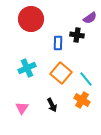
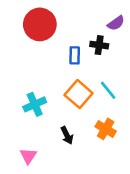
cyan cross: (27, 68) -> (35, 104), moved
cyan line: (86, 79) -> (108, 90), moved
pink triangle: (22, 108) -> (28, 156), moved

